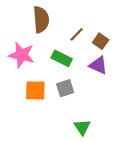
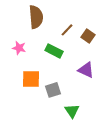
pink star: (22, 55) -> (19, 48), size x0.6
purple triangle: (98, 65) -> (86, 70), moved
gray square: (65, 88) -> (53, 90), moved

